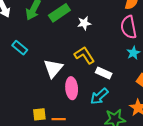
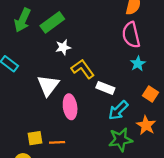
white star: (84, 23) -> (63, 47), moved
cyan arrow: (99, 96) -> (118, 110), moved

